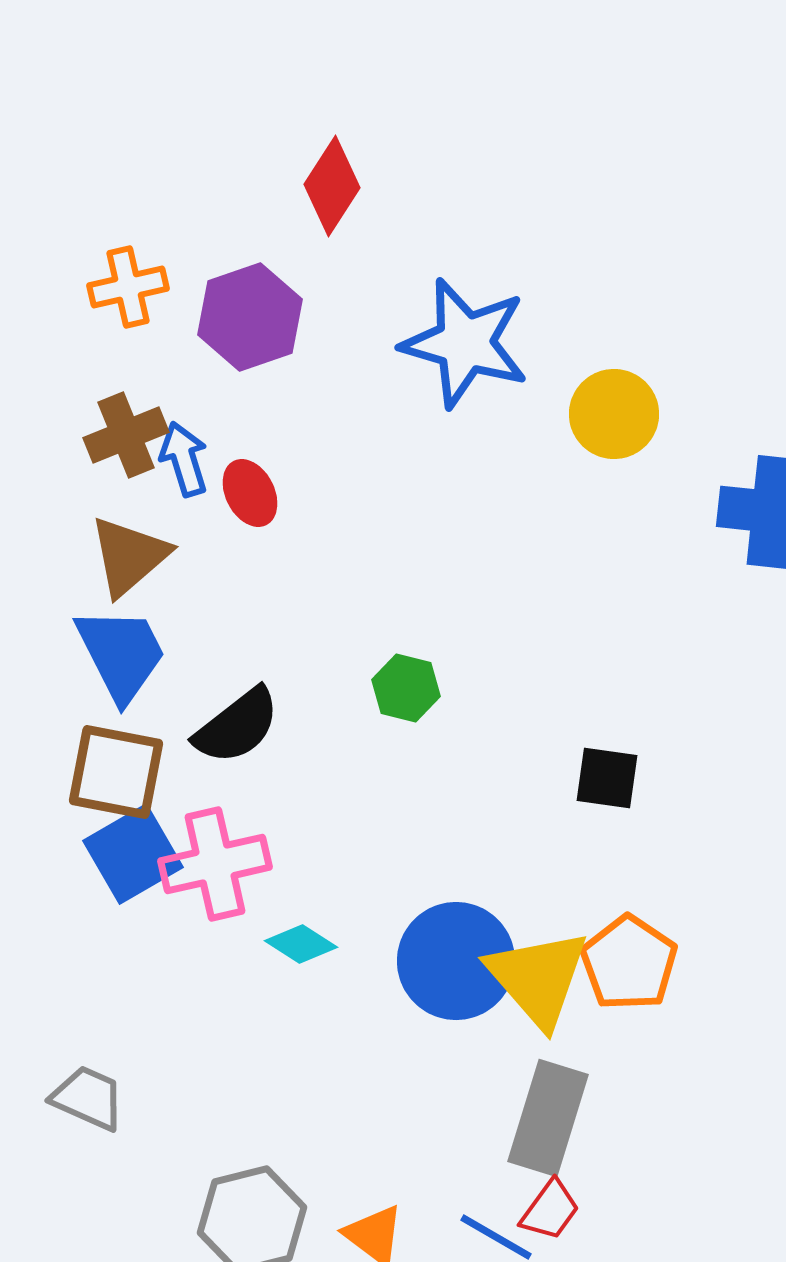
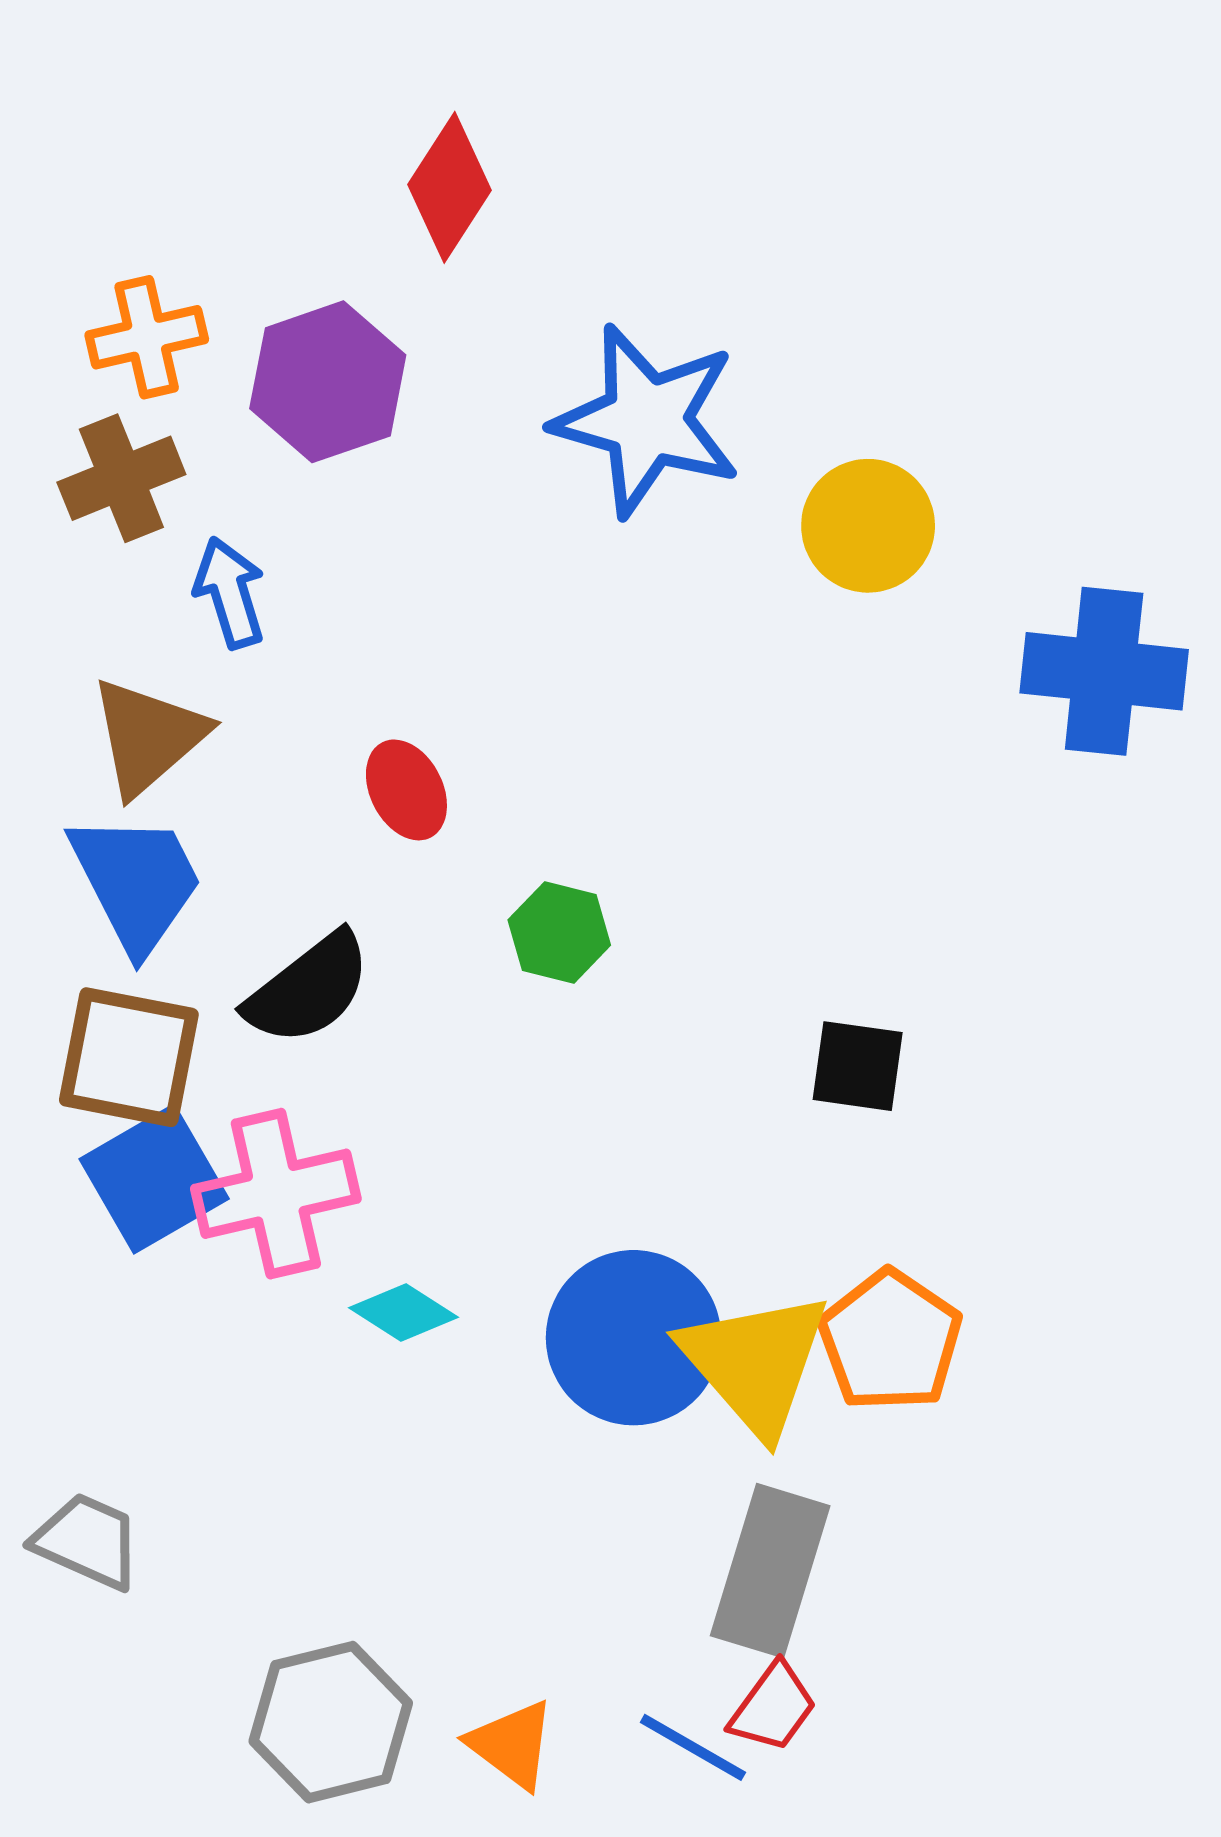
brown cross: (126, 435) -> (121, 478), moved
red ellipse: (250, 493) -> (406, 790), moved

